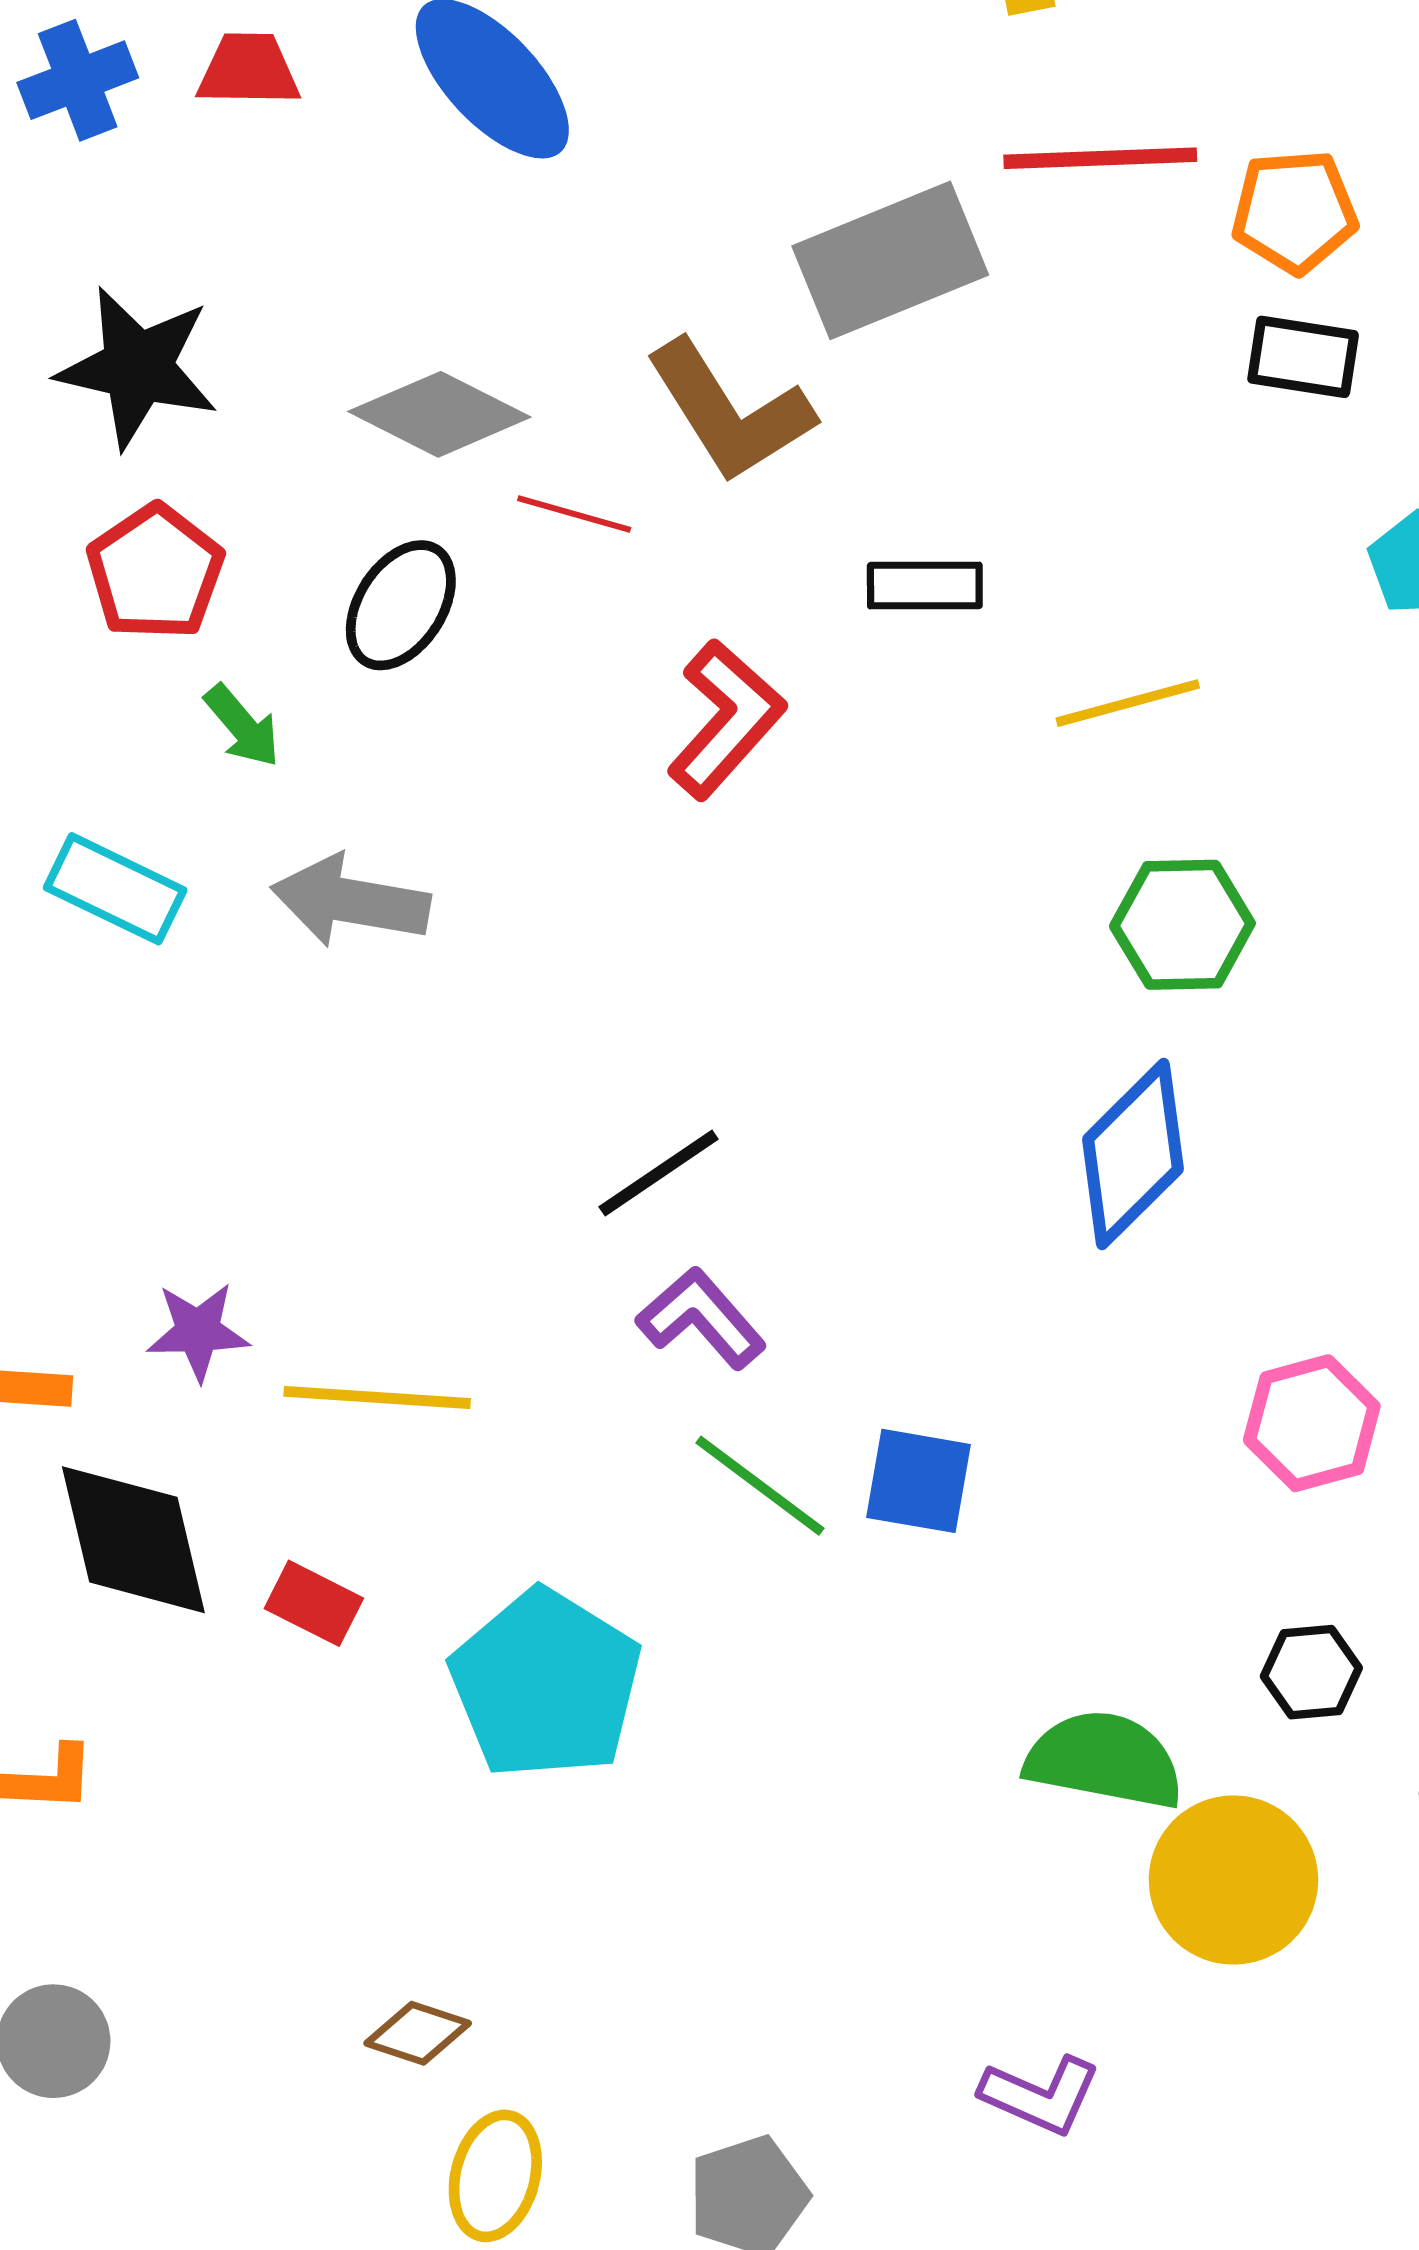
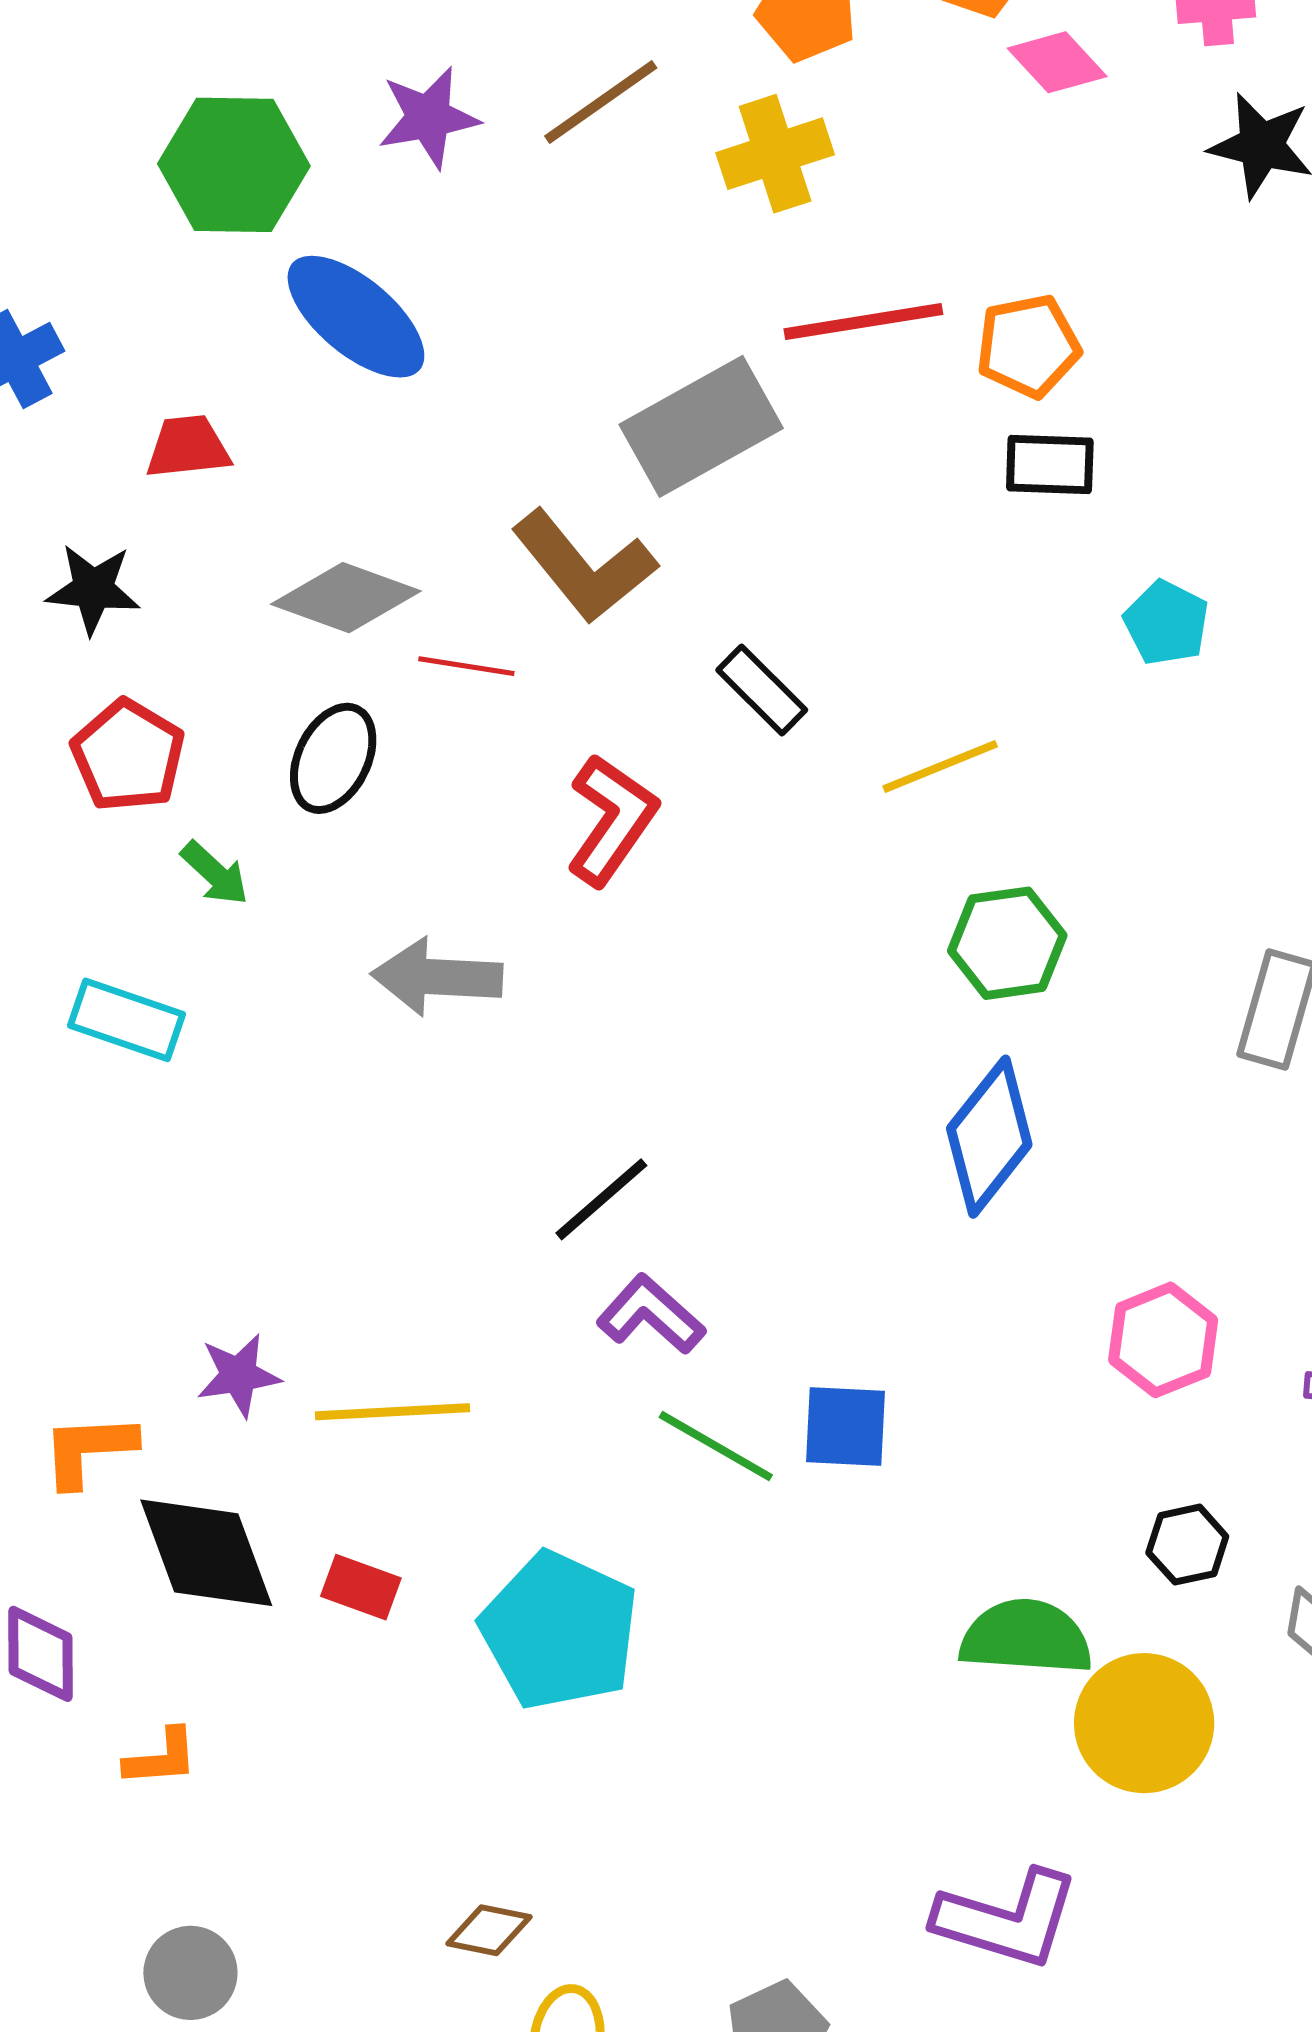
red trapezoid: (248, 70) -> (188, 447), moved
black star: (138, 367) -> (93, 589), size x0.7
black rectangle: (925, 585) -> (762, 690), turned 52
gray arrow: (350, 901) -> (437, 977), moved
purple L-shape: (1041, 2095) -> (1007, 1919), size x1.5

